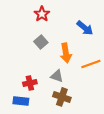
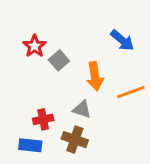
red star: (42, 14) -> (35, 46), moved
brown cross: (62, 97) -> (75, 140), moved

